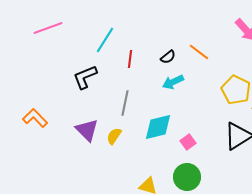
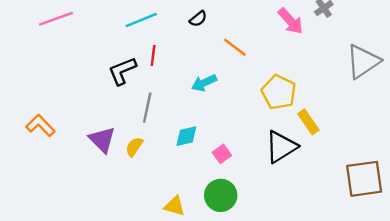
cyan line: (105, 40) -> (141, 20), moved, turned 36
black semicircle: (168, 57) -> (198, 19), moved
black L-shape: (85, 77) -> (122, 71), moved
cyan diamond: (158, 127) -> (186, 136), size x0.7

